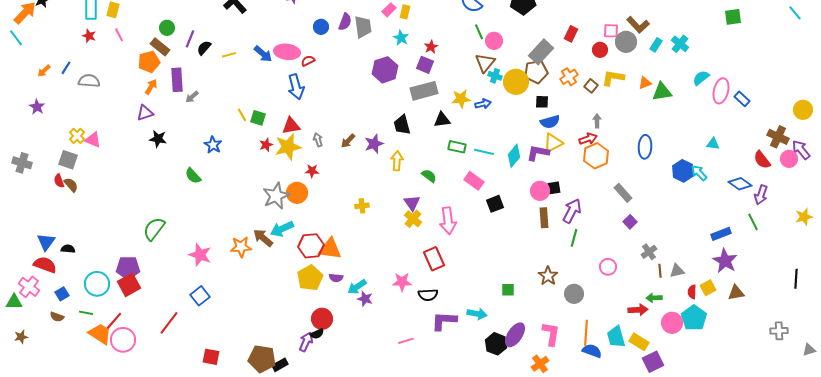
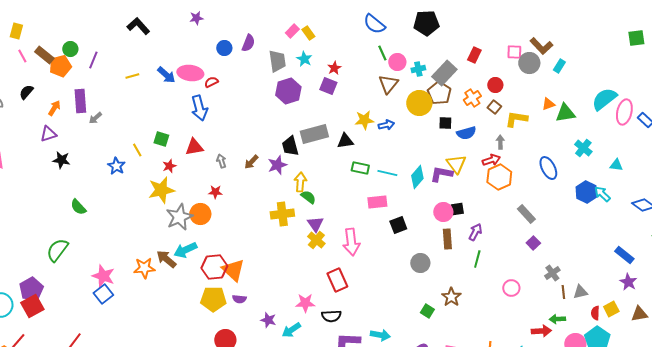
yellow rectangle: (405, 12) -> (308, 33), turned -48
gray trapezoid: (363, 27) -> (277, 61), moved
cyan cross: (680, 44) -> (583, 148), moved
brown rectangle: (160, 47) -> (44, 55), moved
black semicircle: (204, 48) -> (26, 92), moved
red circle: (600, 50) -> (495, 85), moved
orange pentagon: (149, 62) -> (60, 66), moved
brown pentagon: (536, 72) -> (439, 93), turned -30
cyan cross: (495, 76) -> (418, 69), moved, turned -32
yellow L-shape: (613, 78) -> (516, 119), moved
cyan semicircle: (701, 78) -> (604, 99), size x1.5
gray rectangle: (424, 91) -> (314, 134), moved
yellow line: (242, 115) -> (137, 150), moved
blue semicircle: (550, 122) -> (466, 133), moved
black trapezoid: (402, 125) -> (290, 146), moved
yellow triangle: (553, 143) -> (456, 164), turned -40
yellow star: (288, 147) -> (161, 190), moved
blue ellipse: (645, 147) -> (548, 168), turned -30
green semicircle: (193, 176) -> (78, 207), moved
green semicircle: (429, 176) -> (308, 197), moved
pink rectangle: (474, 181) -> (377, 202), turned -42
yellow cross: (362, 206) -> (282, 214), moved, size x1.6
purple arrow: (572, 211) -> (475, 232), size x0.7
blue rectangle: (721, 234) -> (624, 255), turned 60
orange triangle: (330, 249) -> (233, 270), turned 35
purple star: (725, 261) -> (628, 282), size x0.7
purple pentagon: (128, 268) -> (31, 289), turned -30
yellow pentagon: (310, 278) -> (213, 299), turned 30
cyan arrow: (357, 287) -> (291, 330), moved
green square: (508, 290) -> (427, 311), moved, turned 32
gray circle: (574, 294) -> (420, 263), moved
blue square: (200, 296) -> (103, 294), moved

